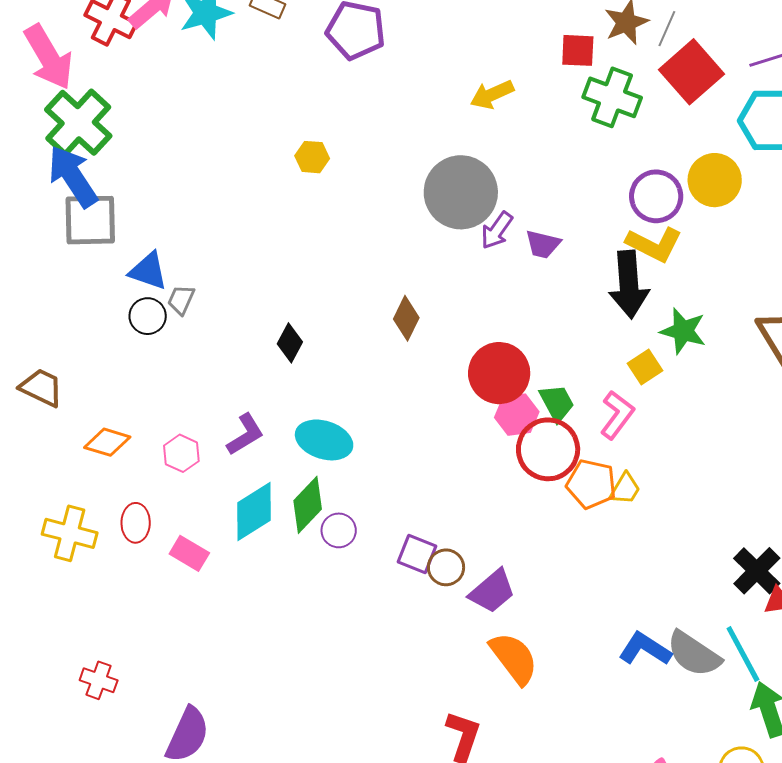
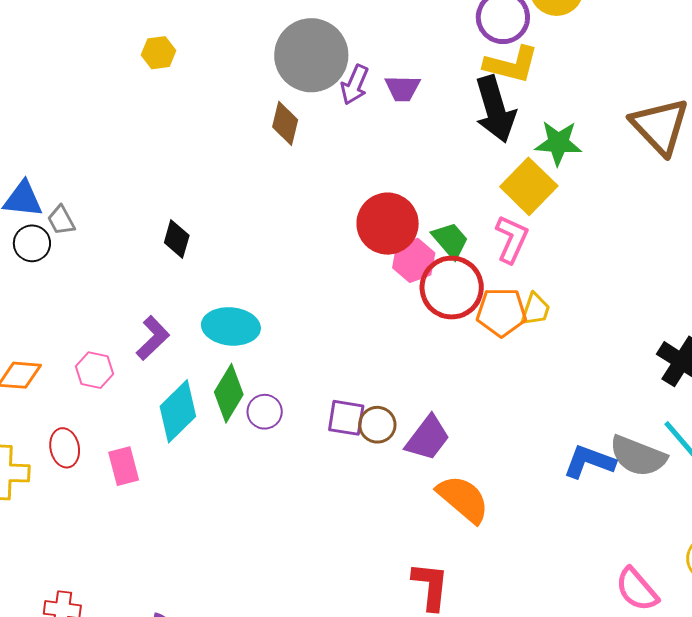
gray trapezoid: (181, 300) -> (61, 220), turned -40
brown diamond: (406, 318) -> (285, 123), moved
yellow square: (645, 367) -> (529, 186), size x1.6
pink rectangle: (189, 553) -> (124, 466), turned 57

